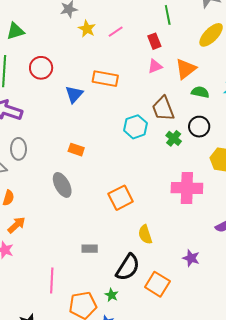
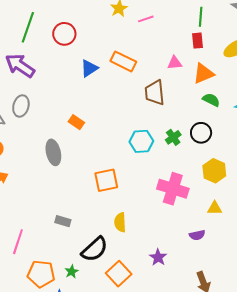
red rectangle: (154, 41) -> (198, 41), moved
brown trapezoid: (163, 109) -> (155, 93), moved
cyan hexagon: (136, 127) -> (141, 141), moved

